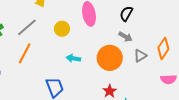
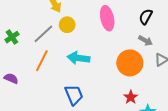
yellow circle: (62, 29) -> (67, 25), moved
cyan arrow: (73, 58) -> (78, 58), moved, size x1.5

